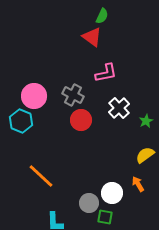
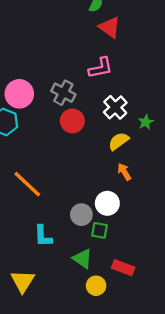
red triangle: (92, 37) -> (110, 27), moved
yellow semicircle: (145, 155) -> (119, 141), moved
orange arrow: (138, 184) -> (124, 172), moved

